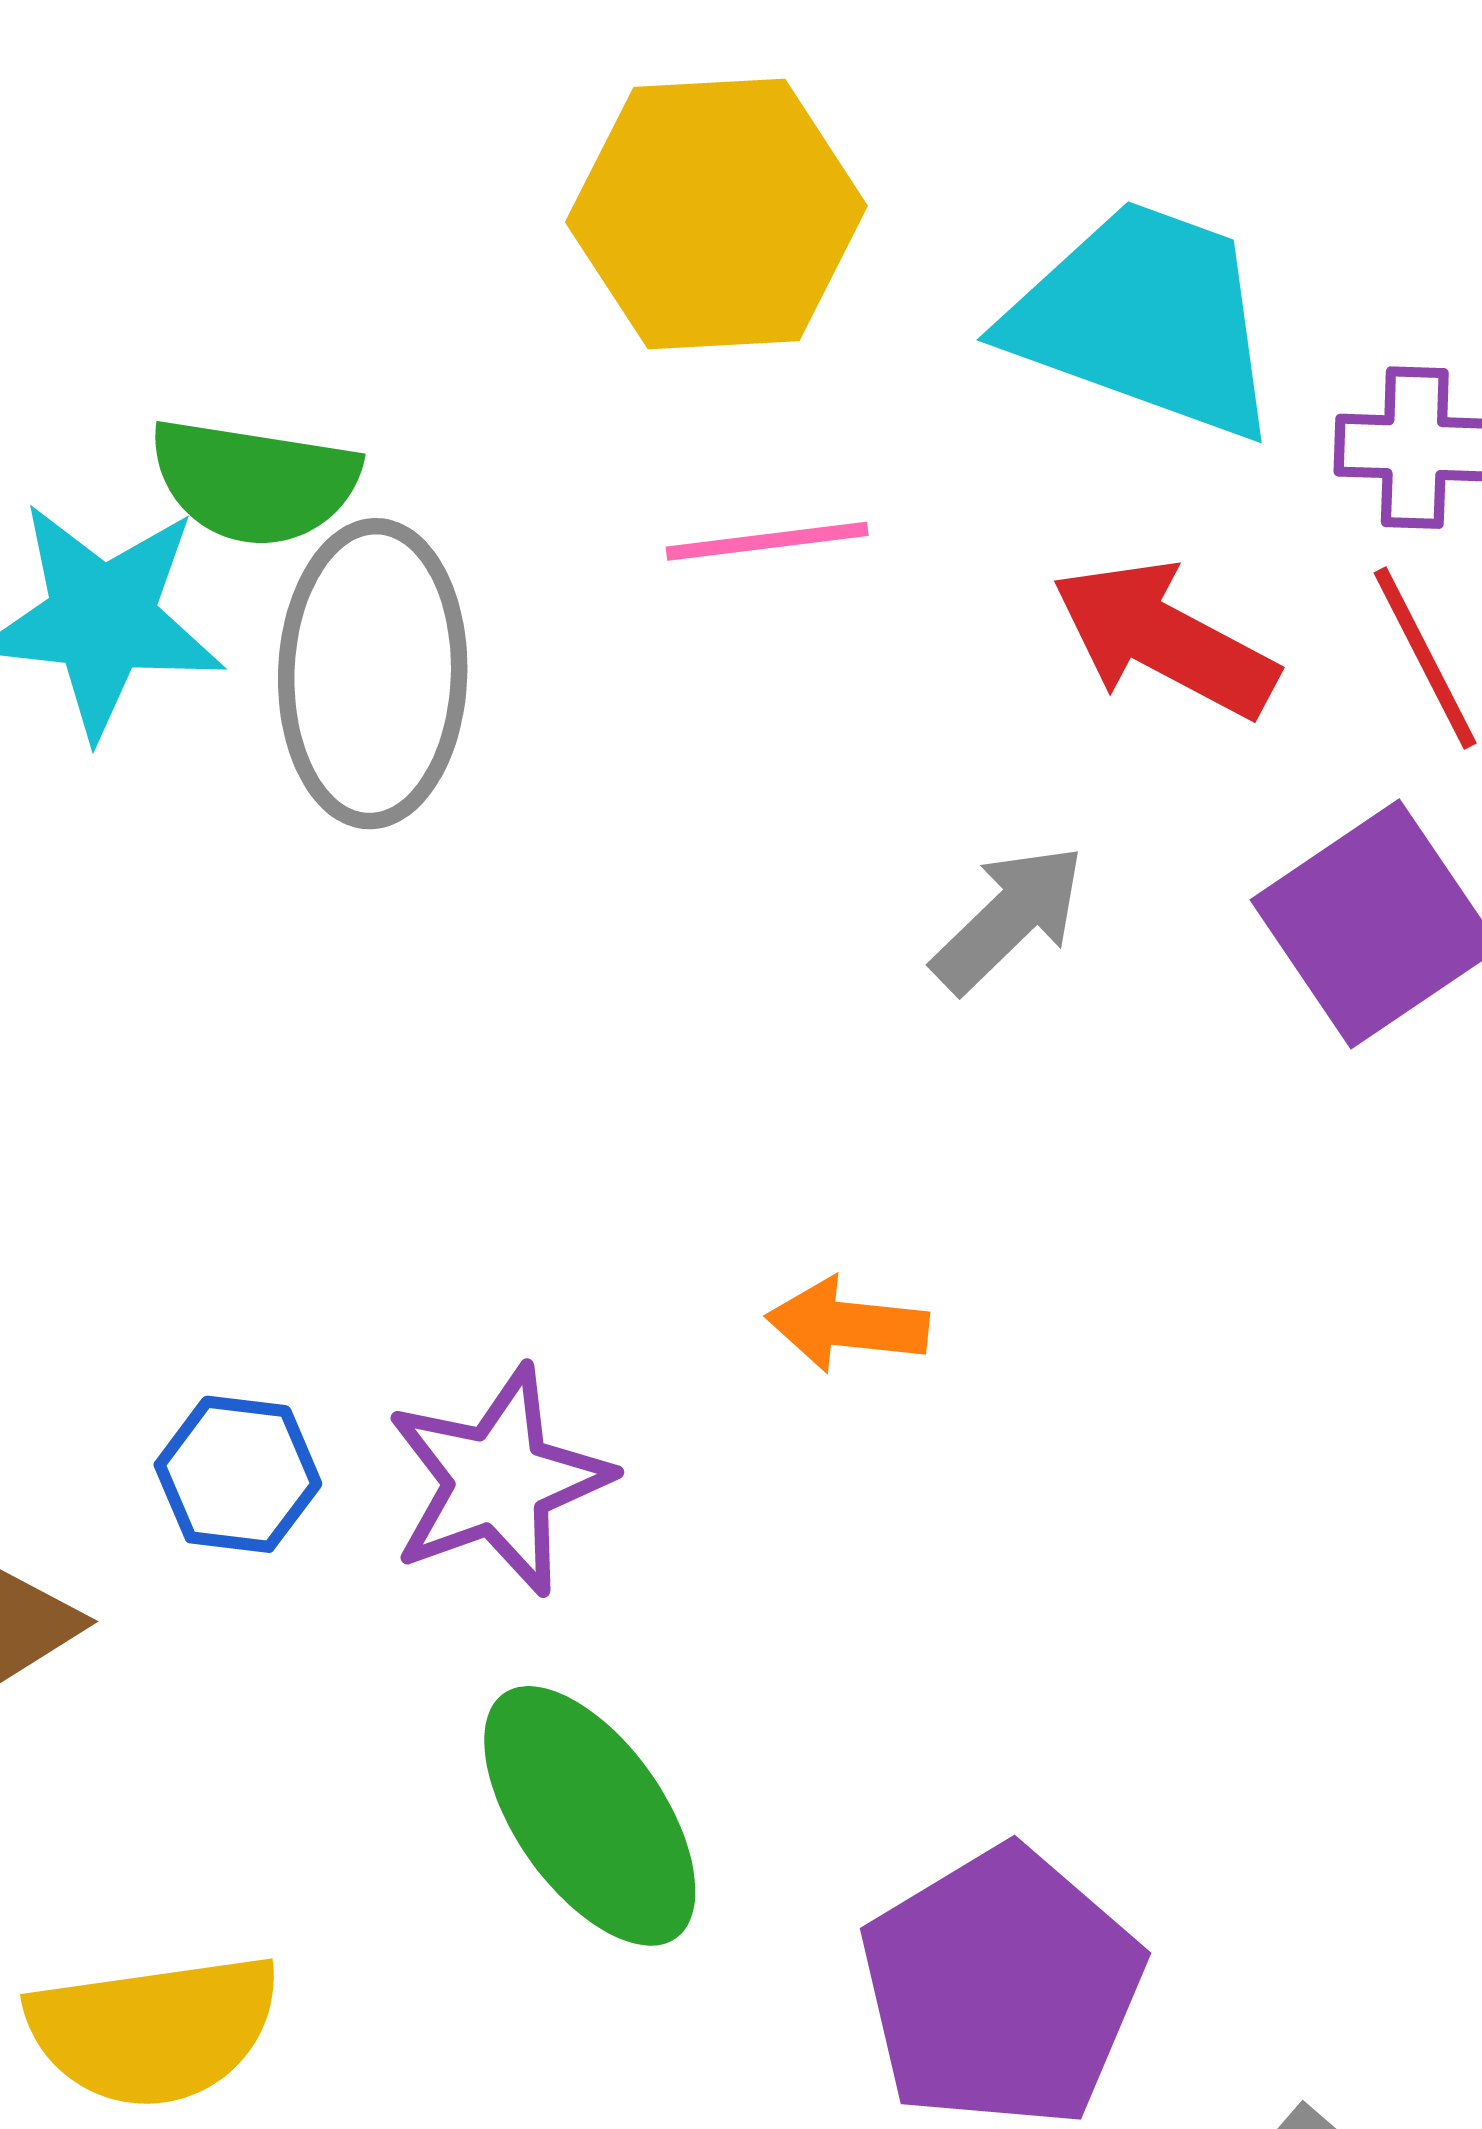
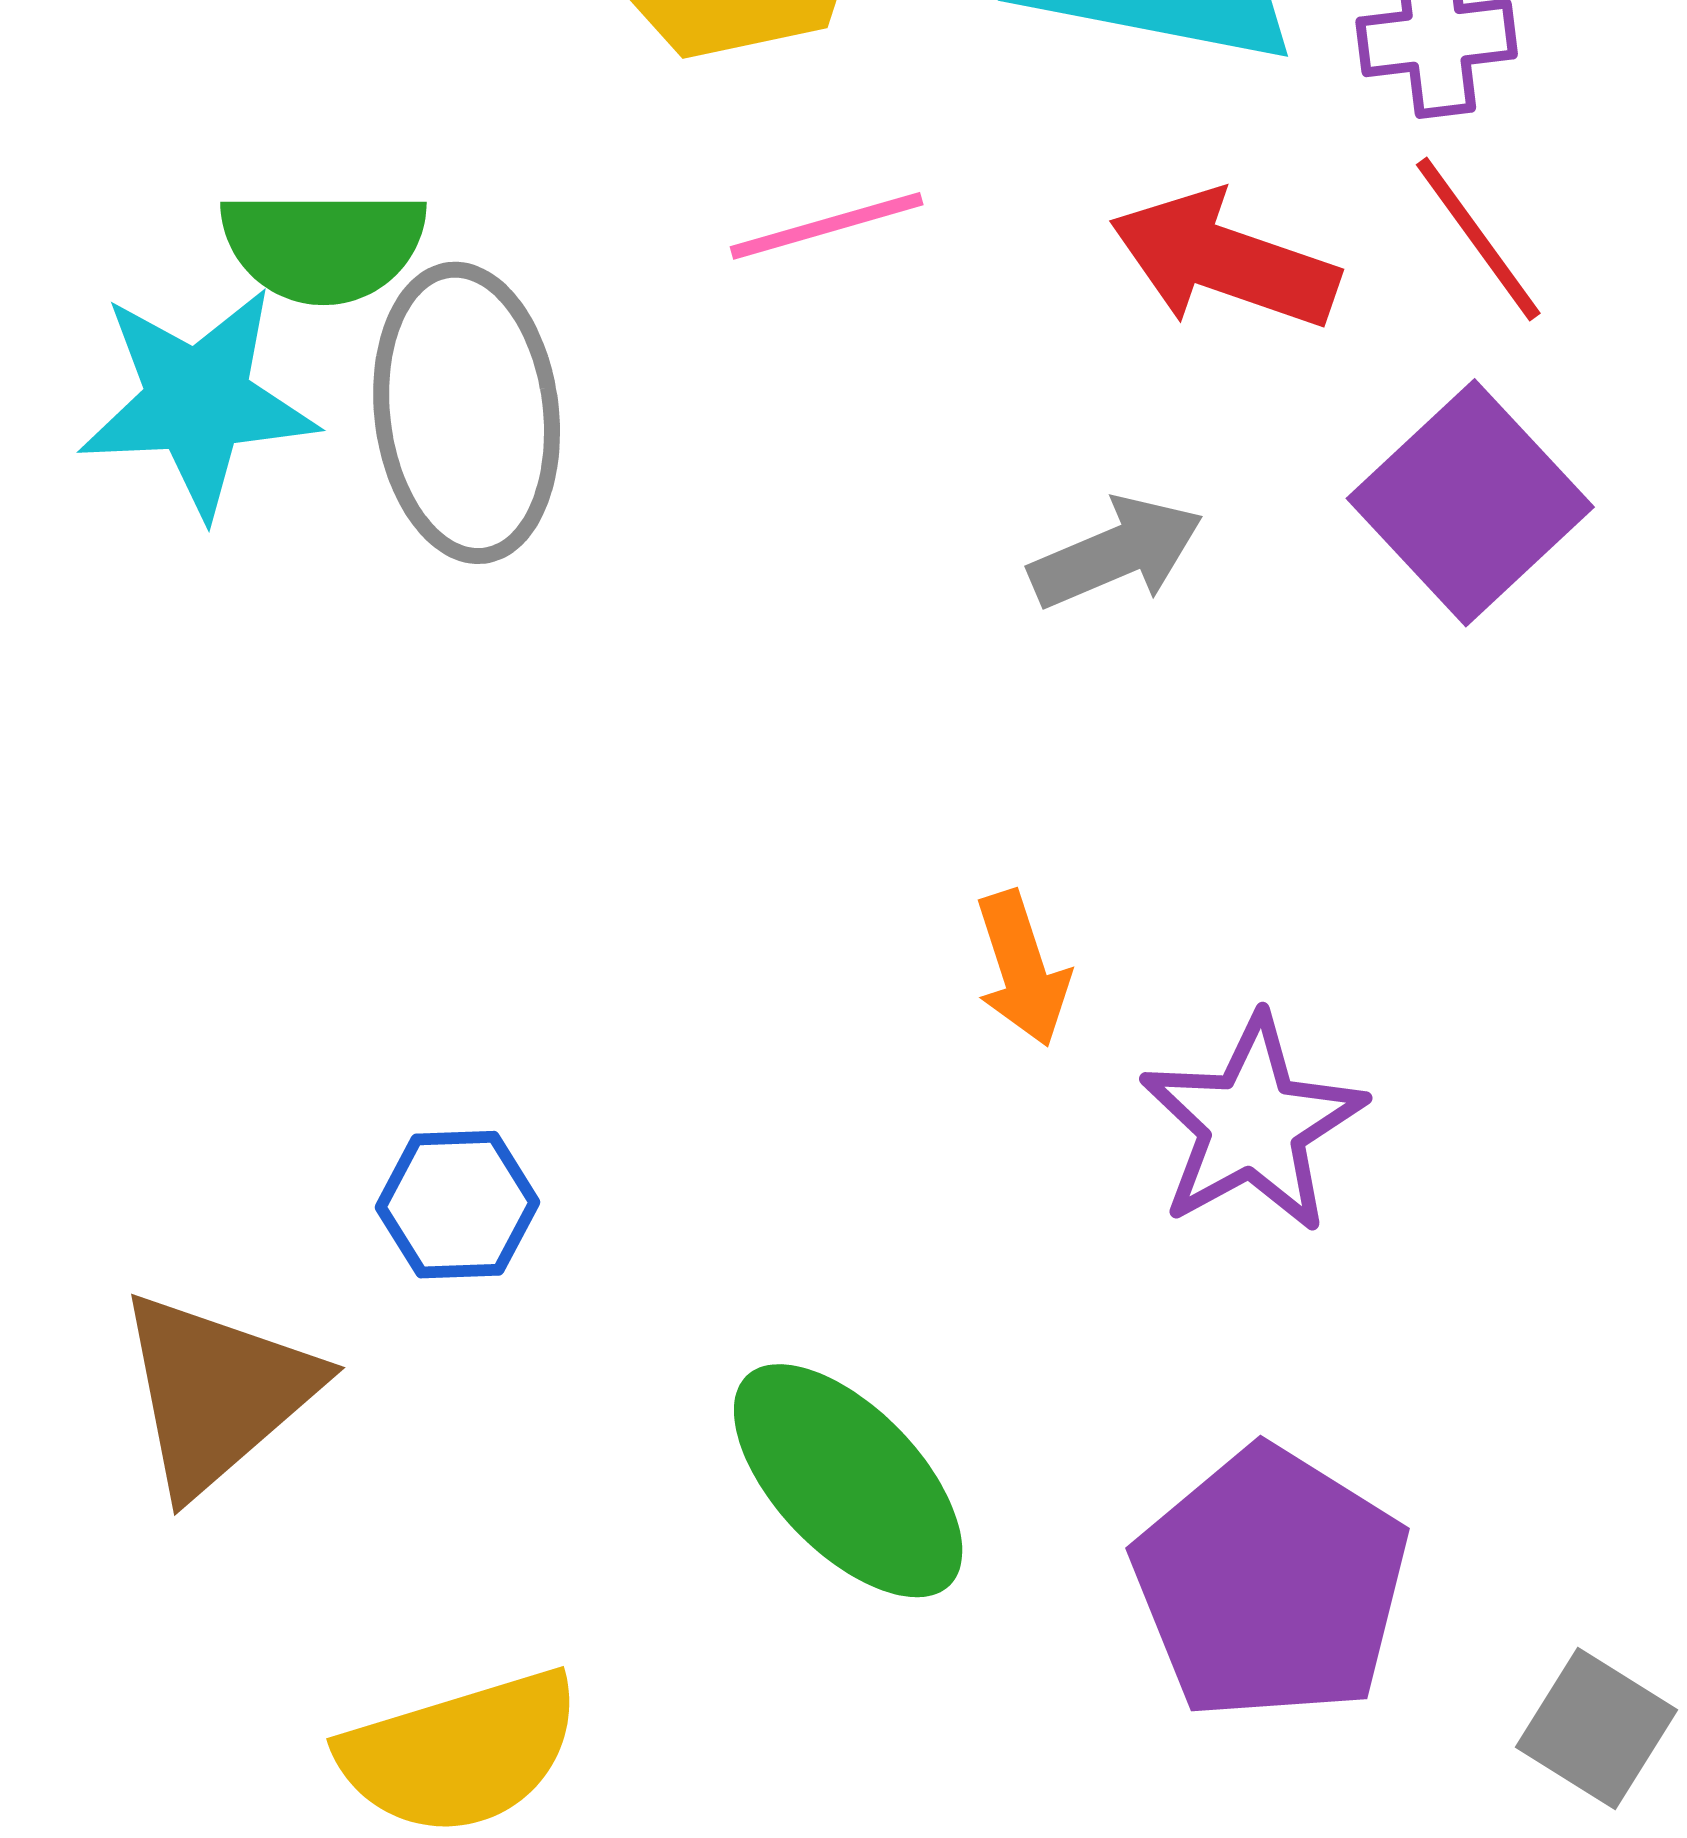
gray arrow: (1009, 918) -> (1116, 553), turned 30
orange arrow: (847, 1325) -> (1022, 969), turned -105
purple star: (499, 1481) -> (1253, 1124), moved

